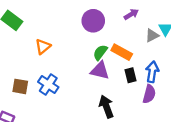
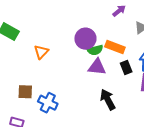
purple circle: (93, 21) -> (85, 39), moved
green semicircle: (100, 52) -> (95, 50), turned -133
blue cross: (48, 85) -> (48, 103), moved

